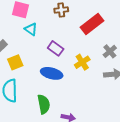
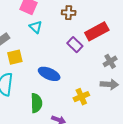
purple rectangle: (56, 48) -> (75, 45), moved
yellow cross: (82, 62) -> (81, 97), moved

